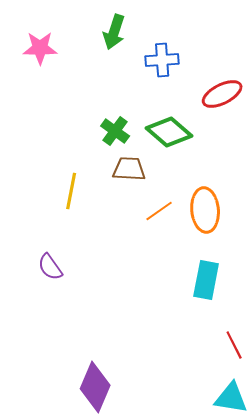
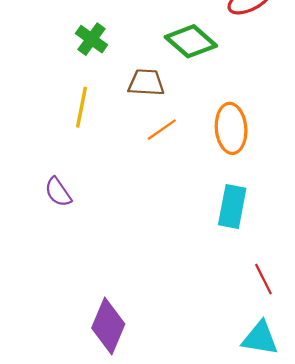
green cross: (115, 131) -> (92, 39), moved
orange line: (159, 211) -> (162, 130), moved

